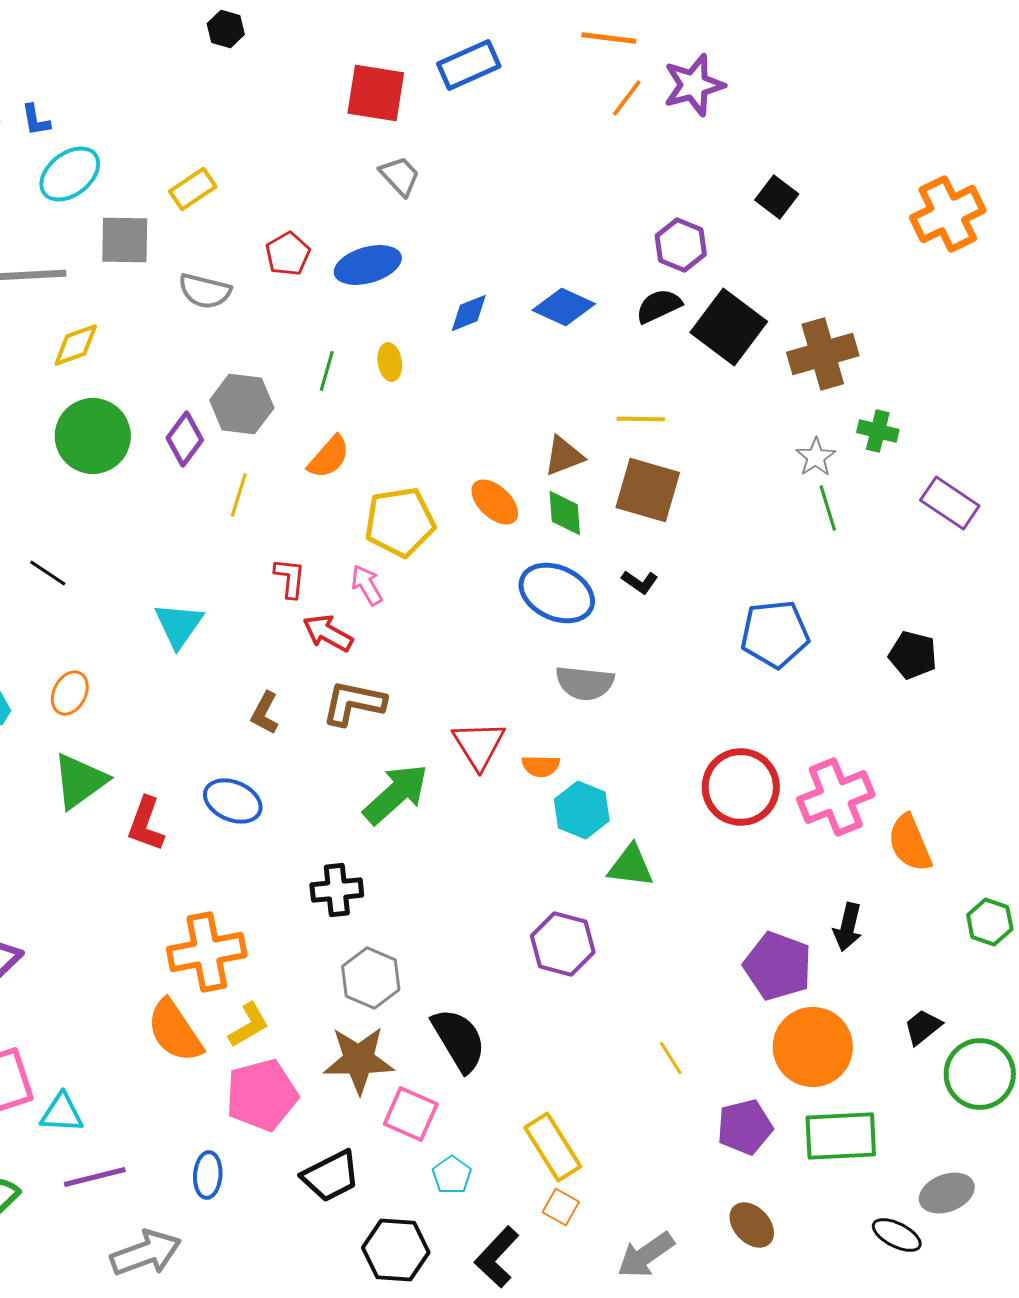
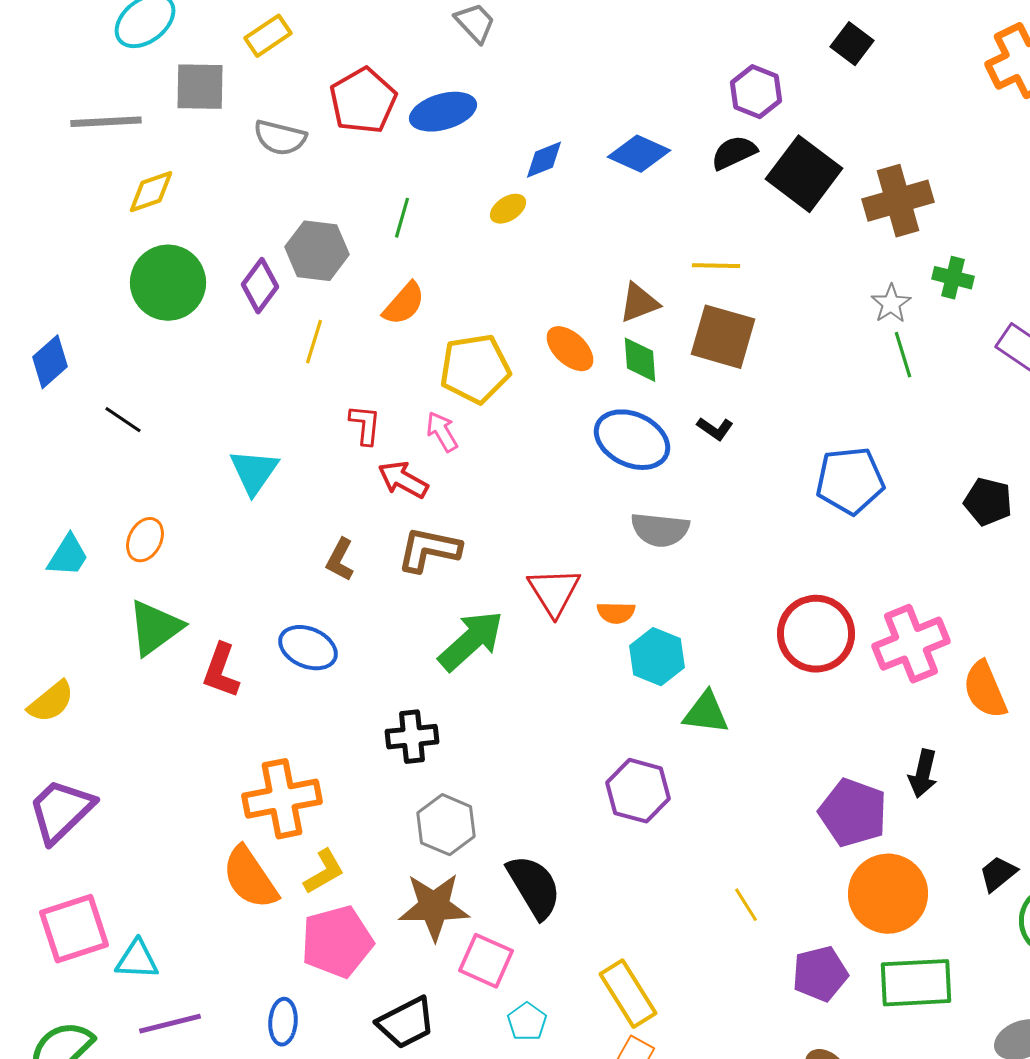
red pentagon: (288, 254) -> (363, 101), size x1.5
yellow ellipse: (390, 362) -> (508, 209), moved, turned 66

